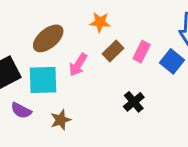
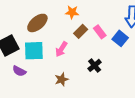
pink rectangle: (142, 52) -> (100, 32), turned -64
pink arrow: (78, 65) -> (61, 49), moved
brown star: (61, 120) -> (62, 79), moved

